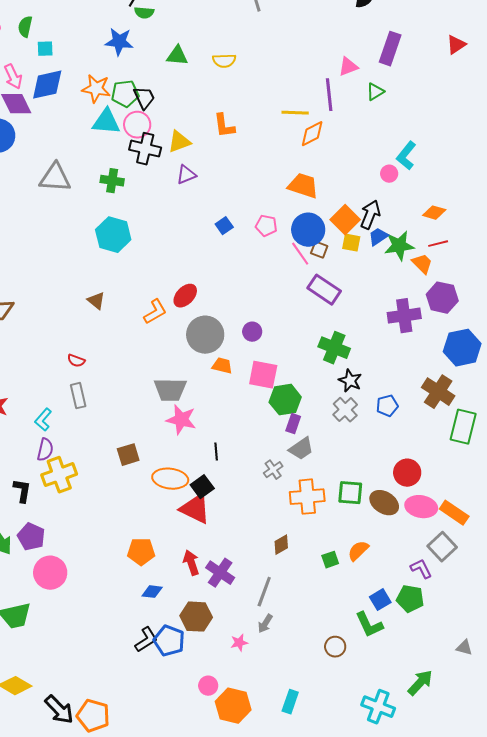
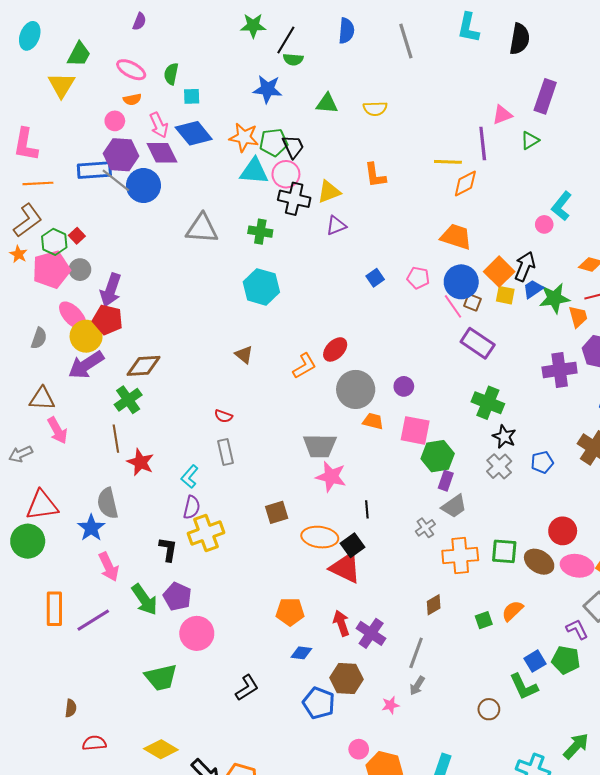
blue diamond: (47, 85) -> (194, 133), turned 63
orange trapezoid: (422, 264) -> (578, 317), turned 30
black L-shape: (146, 640) -> (247, 688), moved

